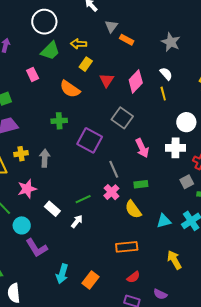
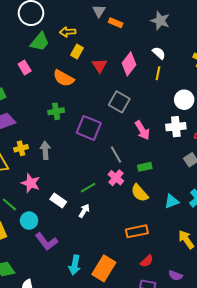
yellow line: (163, 94) -> (158, 73), turned 32
pink star: (27, 189) -> (31, 183), turned -30
orange rectangle: (91, 280) -> (104, 268), size x1.4

